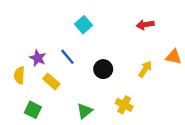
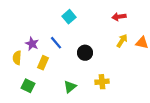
yellow arrow: (145, 69) -> (122, 41), moved
yellow rectangle: (51, 81) -> (43, 63), turned 72
yellow cross: (124, 105) -> (102, 82), turned -32

